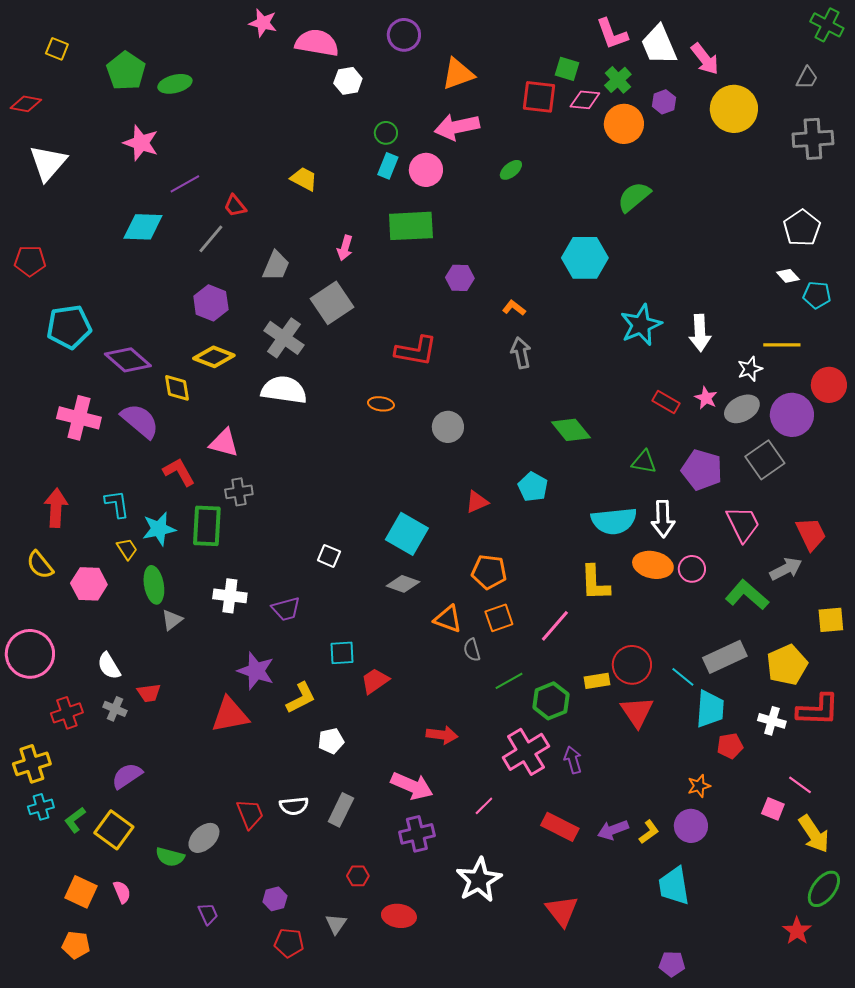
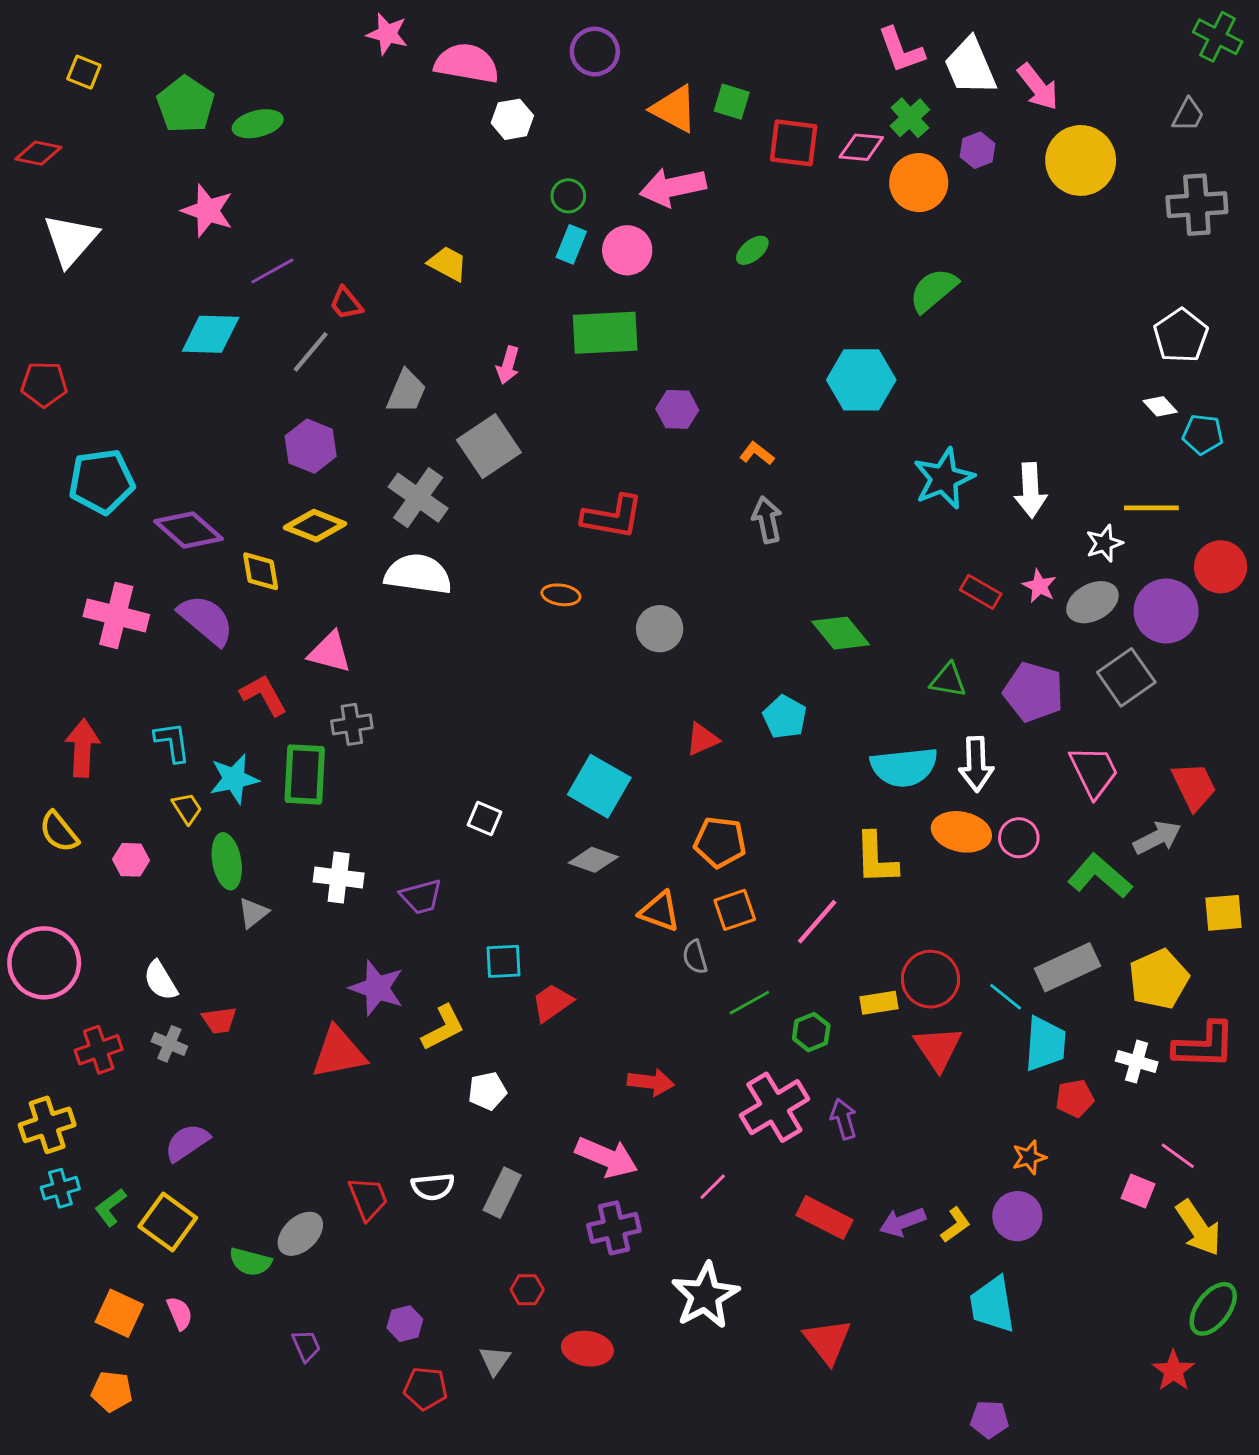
green square: (567, 69) -> (732, 102), moved
orange triangle: (458, 74) -> (674, 109), turned 48
pink hexagon: (89, 584) -> (131, 860), size x0.7
green hexagon: (551, 701) -> (811, 1032), size x0.7

